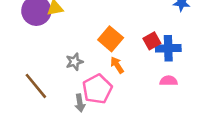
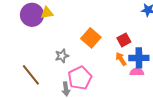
blue cross: (168, 48) -> (139, 58), moved
orange arrow: (117, 65) -> (121, 59), moved

